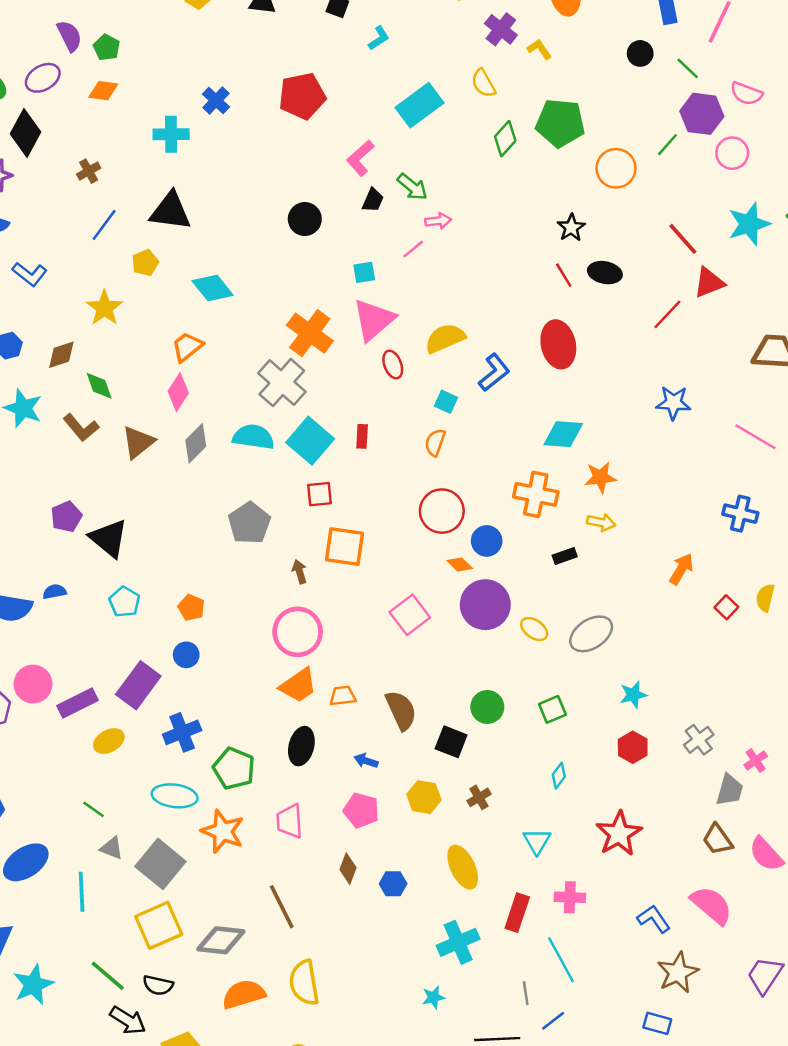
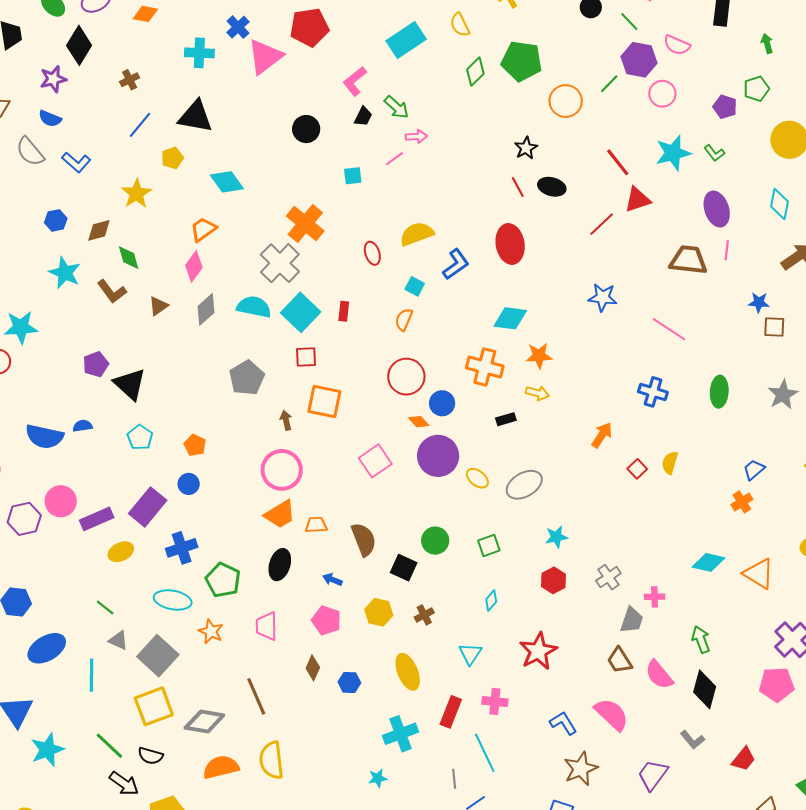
pink triangle: (374, 320) -> (265, 57), moved
brown triangle: (138, 442) -> (158, 306), size x0.7
pink cross: (756, 760) -> (655, 597), turned 30
orange star: (223, 831) -> (211, 631), size x0.7

